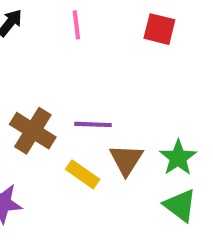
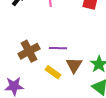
brown cross: (33, 131) -> (29, 51), turned 30

